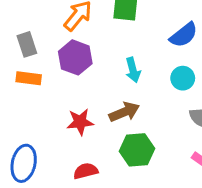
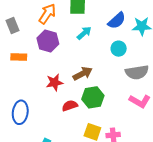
gray rectangle: (27, 44) -> (13, 26), moved
cyan arrow: (133, 70) -> (84, 33), moved, turned -112
red semicircle: (86, 171) -> (70, 106), moved

